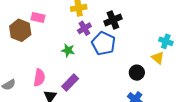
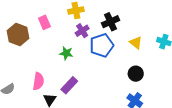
pink rectangle: (38, 17) -> (44, 22), moved, turned 56
blue pentagon: (104, 43) -> (102, 45), turned 30
yellow triangle: (158, 58) -> (136, 43), moved

